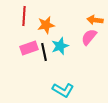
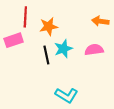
pink semicircle: (89, 37) -> (94, 50), moved, turned 42
pink rectangle: (29, 48) -> (14, 40), moved

